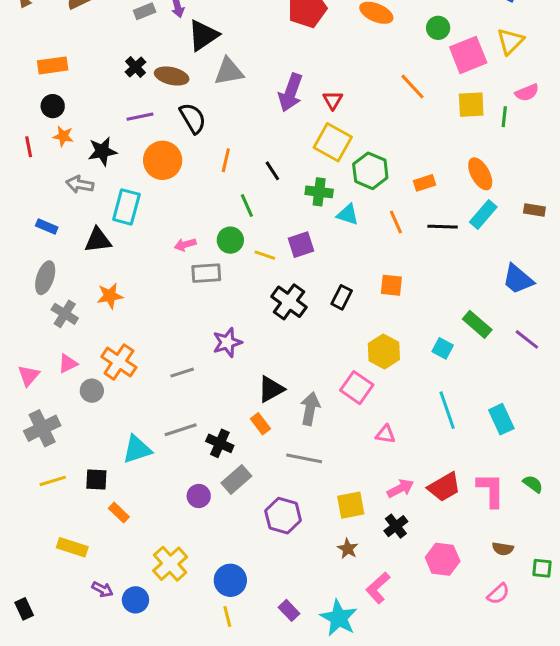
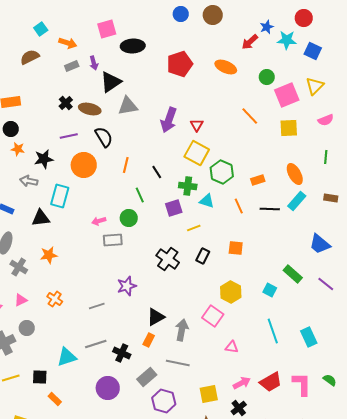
green line: (504, 117) -> (326, 157), moved
purple square: (301, 245) -> (174, 208), moved
yellow line: (265, 255) -> (194, 228), moved, turned -40
orange cross: (119, 362) -> (55, 299), size x0.7
gray circle: (92, 391) -> (27, 328), moved
orange rectangle: (260, 424) -> (149, 340), turned 64
gray rectangle: (236, 479) -> (147, 377), moved
purple circle: (199, 496) -> (108, 388), size x1.5

